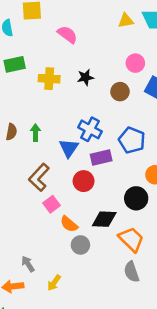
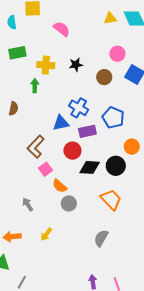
green arrow: (35, 133) -> (35, 86), moved
blue triangle: (69, 148) -> (61, 123), turned 42
black diamond: (104, 219) -> (90, 167), moved
gray arrow: (28, 264) -> (28, 204), moved
gray semicircle: (132, 272) -> (101, 238), moved, turned 48

